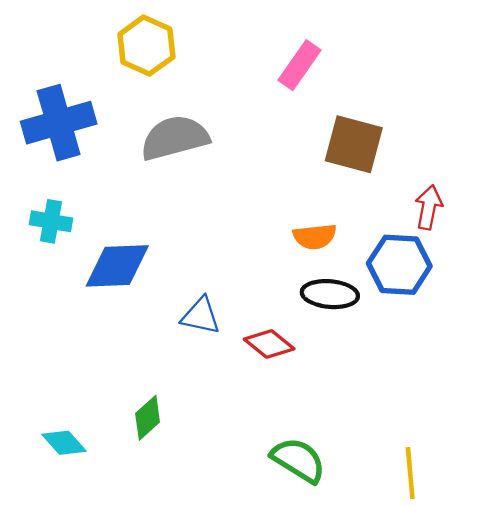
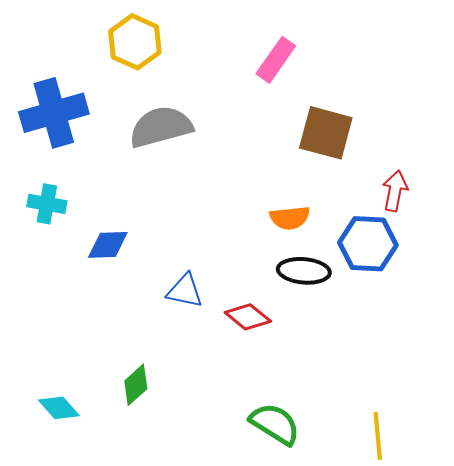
blue diamond: (117, 266) -> (108, 245), size x0.7

